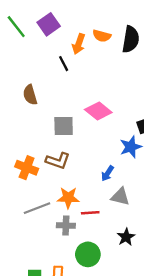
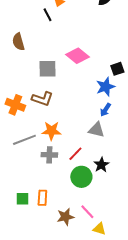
blue arrow: (108, 173) -> (105, 110), moved
red line: (90, 213) -> (75, 154), moved, turned -42
green circle: (88, 254) -> (81, 177), moved

